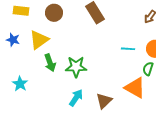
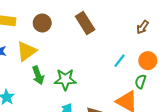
cyan line: (128, 49) -> (120, 61), turned -56

